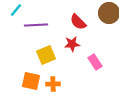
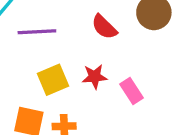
red star: (72, 44) -> (95, 77), moved

